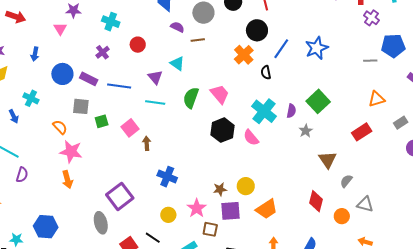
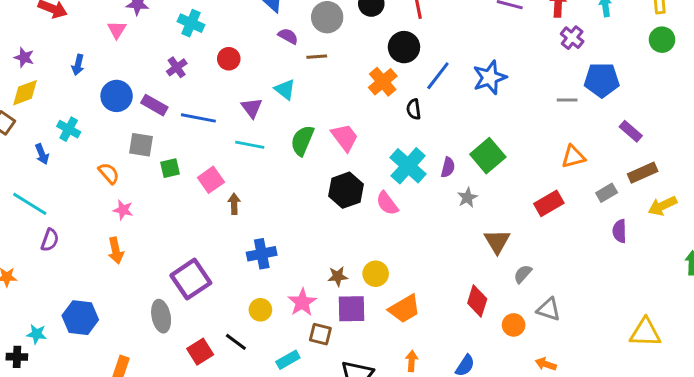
pink star: (71, 152) -> (123, 210), size x0.6
blue cross: (167, 177) -> (262, 254), turned -36

